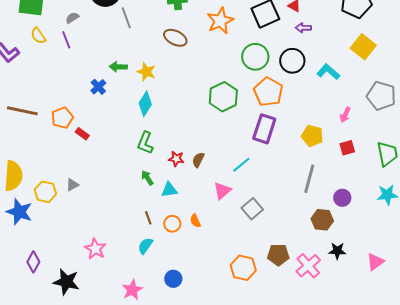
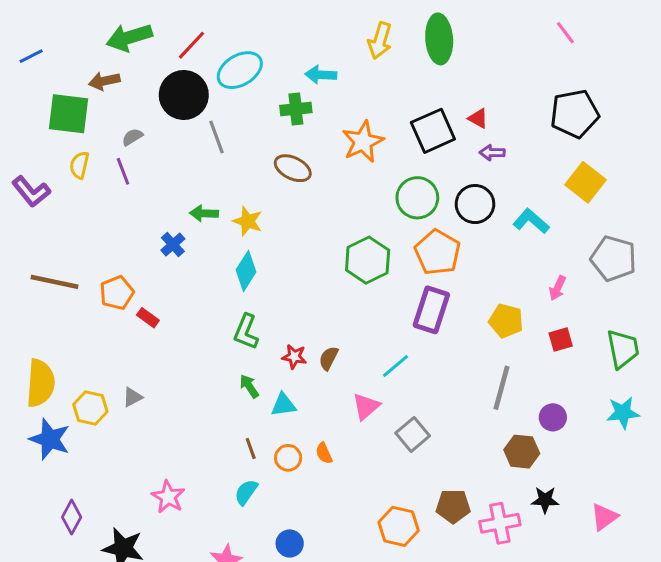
yellow semicircle: (38, 36) -> (79, 165), turned 48
pink cross: (308, 266) -> (500, 523), turned 30

